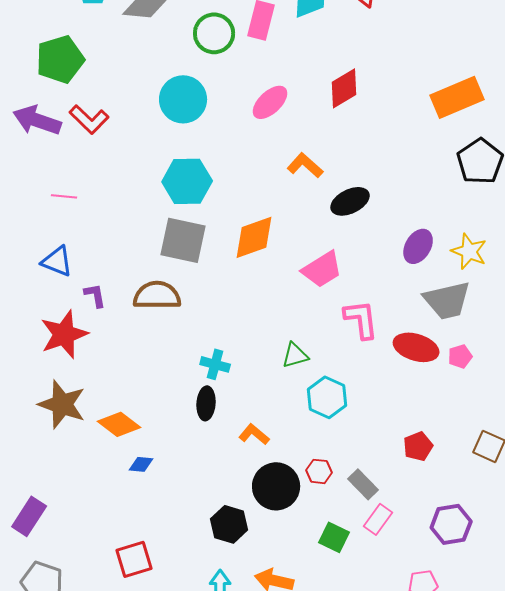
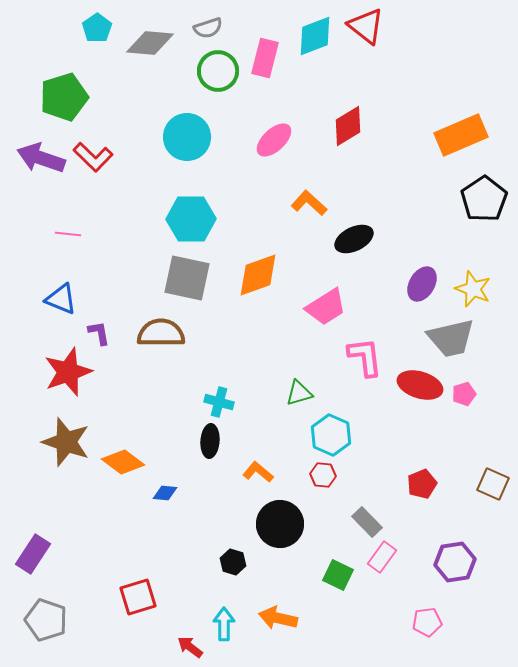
blue diamond: (141, 464) -> (165, 493), moved
red hexagon: (319, 471) -> (323, 475), moved
black hexagon: (229, 524) -> (233, 562), size x0.7

